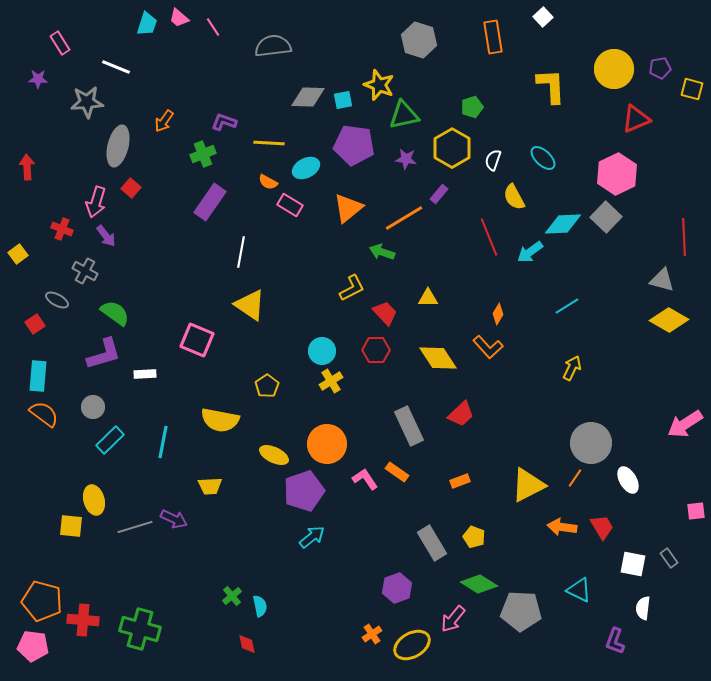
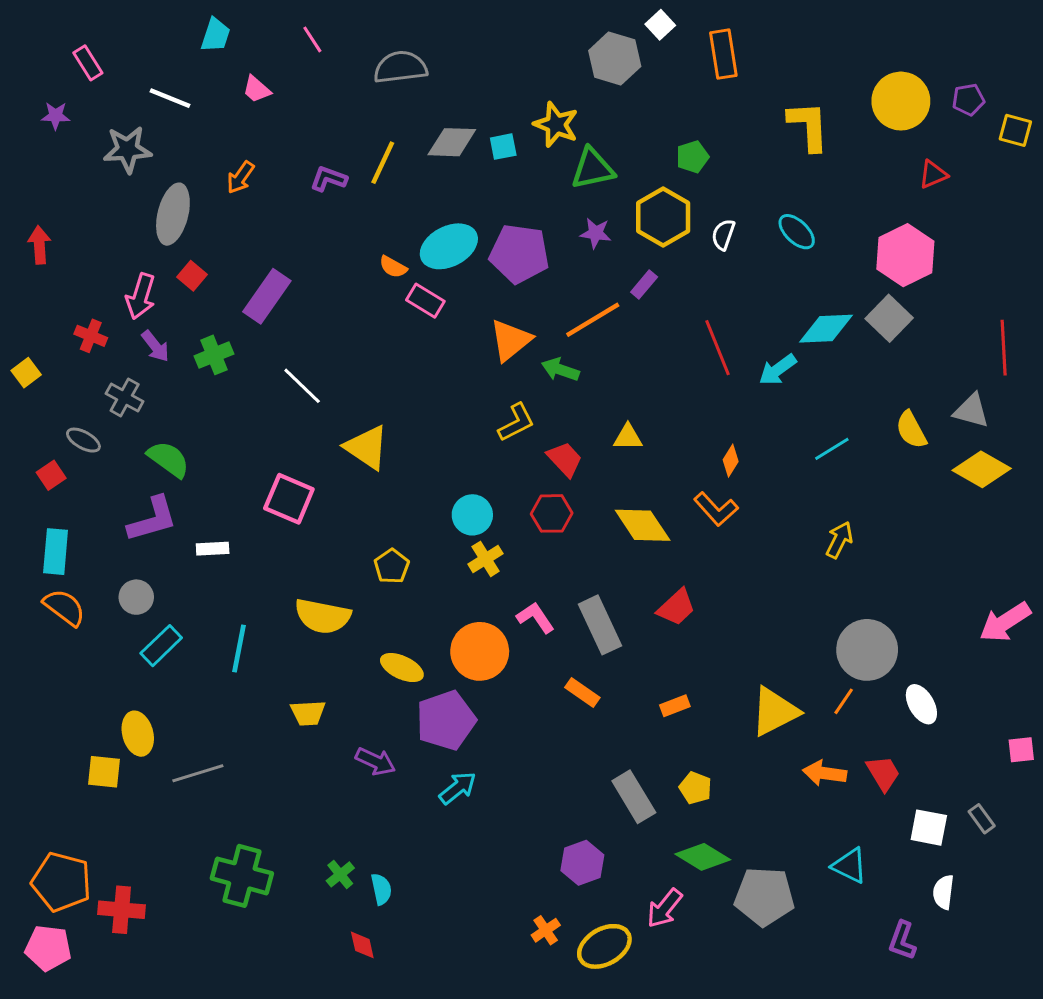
white square: (543, 17) -> (660, 25), moved
pink trapezoid: (179, 18) -> (257, 89), moved
red triangle: (636, 119) -> (933, 174), size x0.7
yellow line: (269, 143) -> (383, 163), moved, turned -68
purple pentagon: (354, 145) -> (519, 254), moved
green cross: (203, 154) -> (214, 355), moved
cyan ellipse: (306, 168) -> (449, 246), size x1.4
yellow semicircle: (514, 197) -> (911, 430), moved
purple rectangle: (210, 202) -> (267, 296), moved
orange triangle: (348, 208) -> (510, 340), moved
white line: (241, 252) -> (302, 386), moved, turned -56
pink L-shape: (365, 479) -> (535, 618), moved
purple arrow: (174, 519) -> (375, 761), moved
green cross: (140, 629) -> (242, 876), moved

